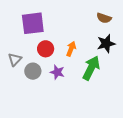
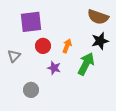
brown semicircle: (104, 18) -> (98, 17), size x1.5
gray circle: (33, 71) -> (31, 90), moved

